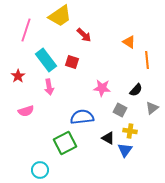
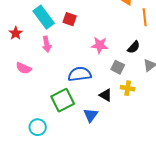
pink semicircle: (26, 111) -> (24, 68), turned 42
blue triangle: (125, 150) -> (91, 115), moved

